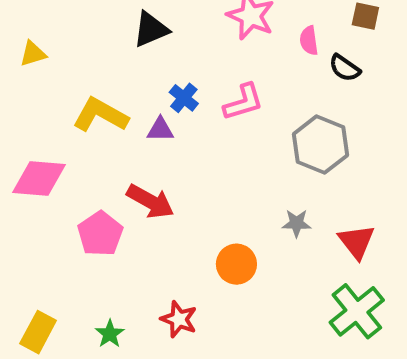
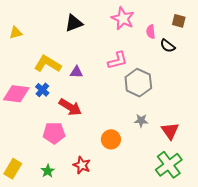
blue cross: (184, 98) -> (42, 90), moved
gray hexagon: (321, 145) -> (138, 83), moved
pink pentagon: (100, 234) -> (54, 133), moved, turned 30

